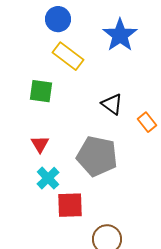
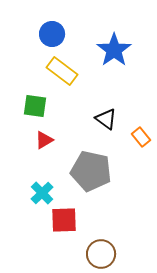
red triangle: (40, 144) -> (44, 140), moved, turned 30

